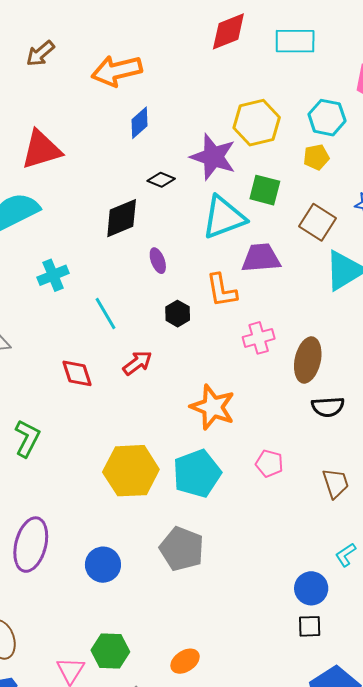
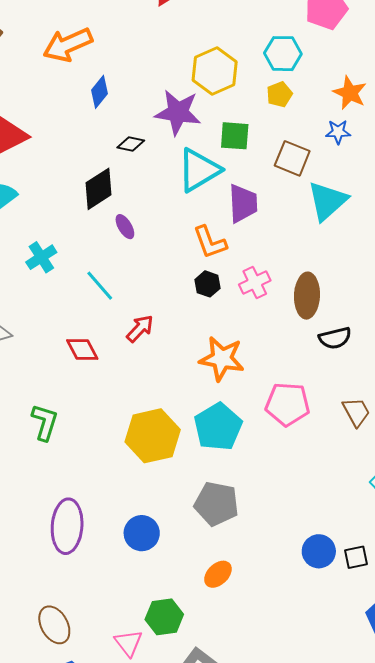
purple trapezoid: (261, 258) -> (243, 203), turned 102
purple ellipse: (158, 261) -> (125, 227), moved
black hexagon: (178, 314) -> (207, 284), moved
pink pentagon: (269, 463) -> (288, 404), size x1.6
blue circle: (311, 588) -> (319, 551), moved
orange ellipse: (185, 661) -> (218, 574), moved

